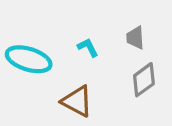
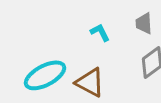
cyan ellipse: (29, 59) -> (45, 75), moved, turned -45

